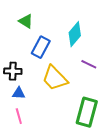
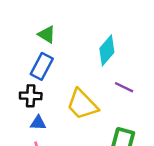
blue rectangle: (41, 47) -> (42, 66), moved

